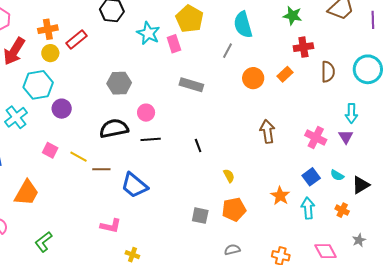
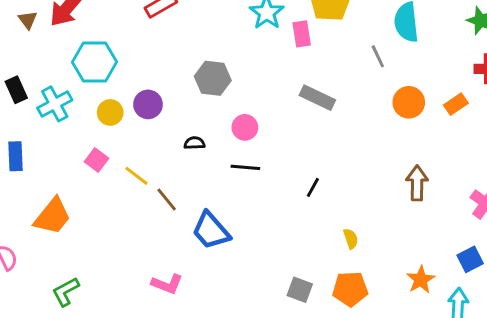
gray line: (227, 51) -> (378, 56), turned -63
yellow circle: (50, 53) -> (110, 112), moved
purple circle: (62, 109) -> (148, 104), moved
black semicircle: (114, 128) -> (194, 143), size x0.5
black line: (198, 146) -> (313, 187), turned 40
brown line: (101, 169) -> (167, 200), turned 42

